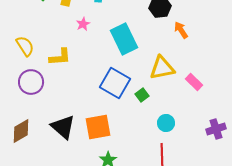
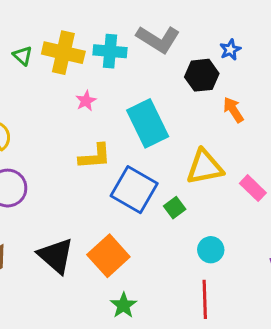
yellow L-shape: (60, 57) -> (95, 156), moved
orange square: (98, 127) -> (108, 256), turned -32

